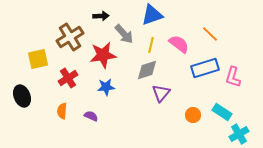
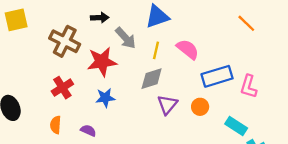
orange line: (210, 34) -> (246, 23), moved
brown cross: (70, 37) -> (65, 41), turned -32
yellow square: (38, 59) -> (16, 20), moved
orange circle: (193, 115) -> (200, 107), moved

